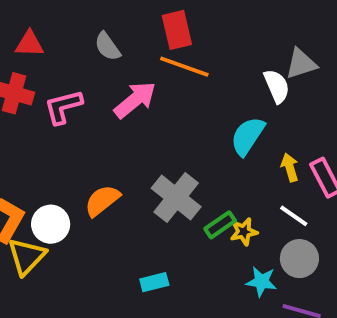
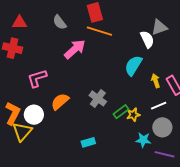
pink L-shape: (63, 107) -> (37, 78), moved
gray cross: (176, 197) -> (98, 98), size x0.7
white line: (294, 216) -> (159, 106), turned -56

